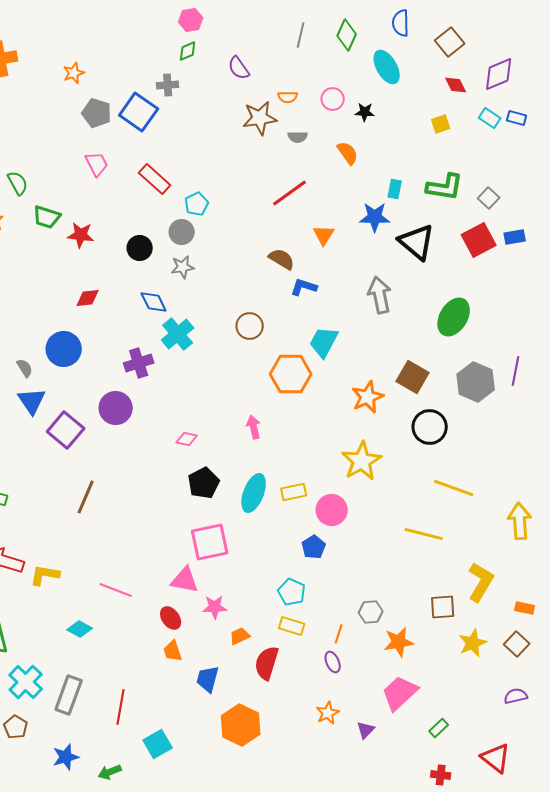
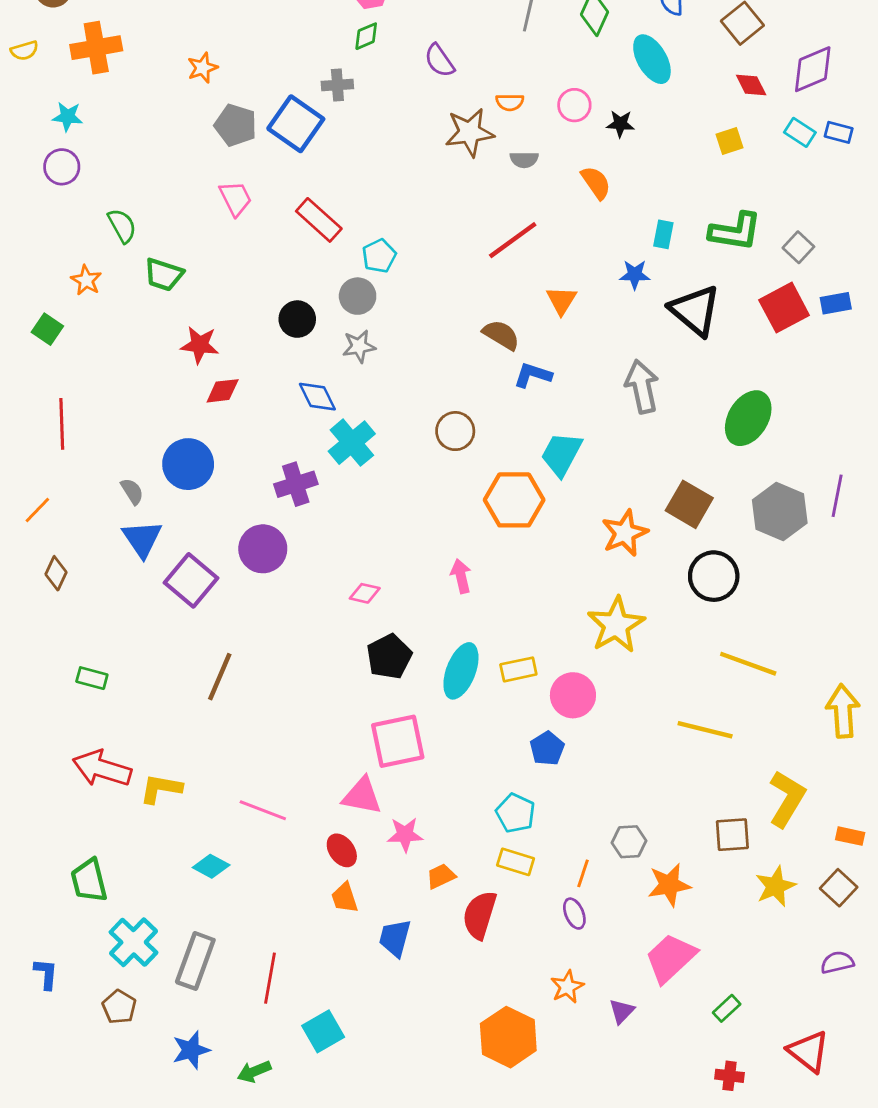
blue star: (375, 217) -> (635, 275), size x0.7
red star: (81, 235) -> (200, 345), moved
orange hexagon: (241, 725) -> (508, 1037), moved

